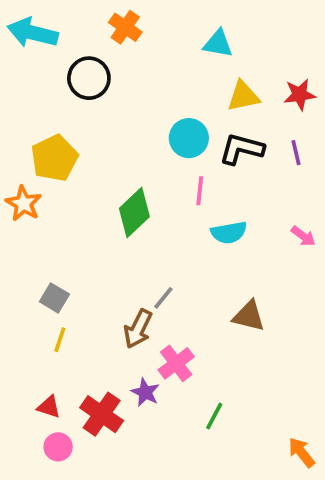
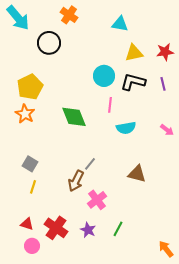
cyan arrow: (33, 33) -> (18, 18), turned -144
orange star: (24, 203) -> (25, 114), moved
green diamond: (134, 213) -> (74, 117), turned -68
purple star: (145, 392) -> (88, 230), moved

